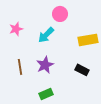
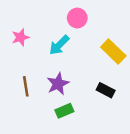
yellow rectangle: (88, 40) -> (113, 52), turned 54
green rectangle: (46, 94) -> (64, 111), moved

